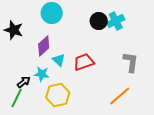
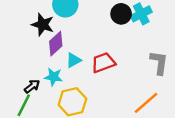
black star: (14, 30) -> (43, 25), moved
cyan triangle: (59, 60) -> (74, 60), turned 48

